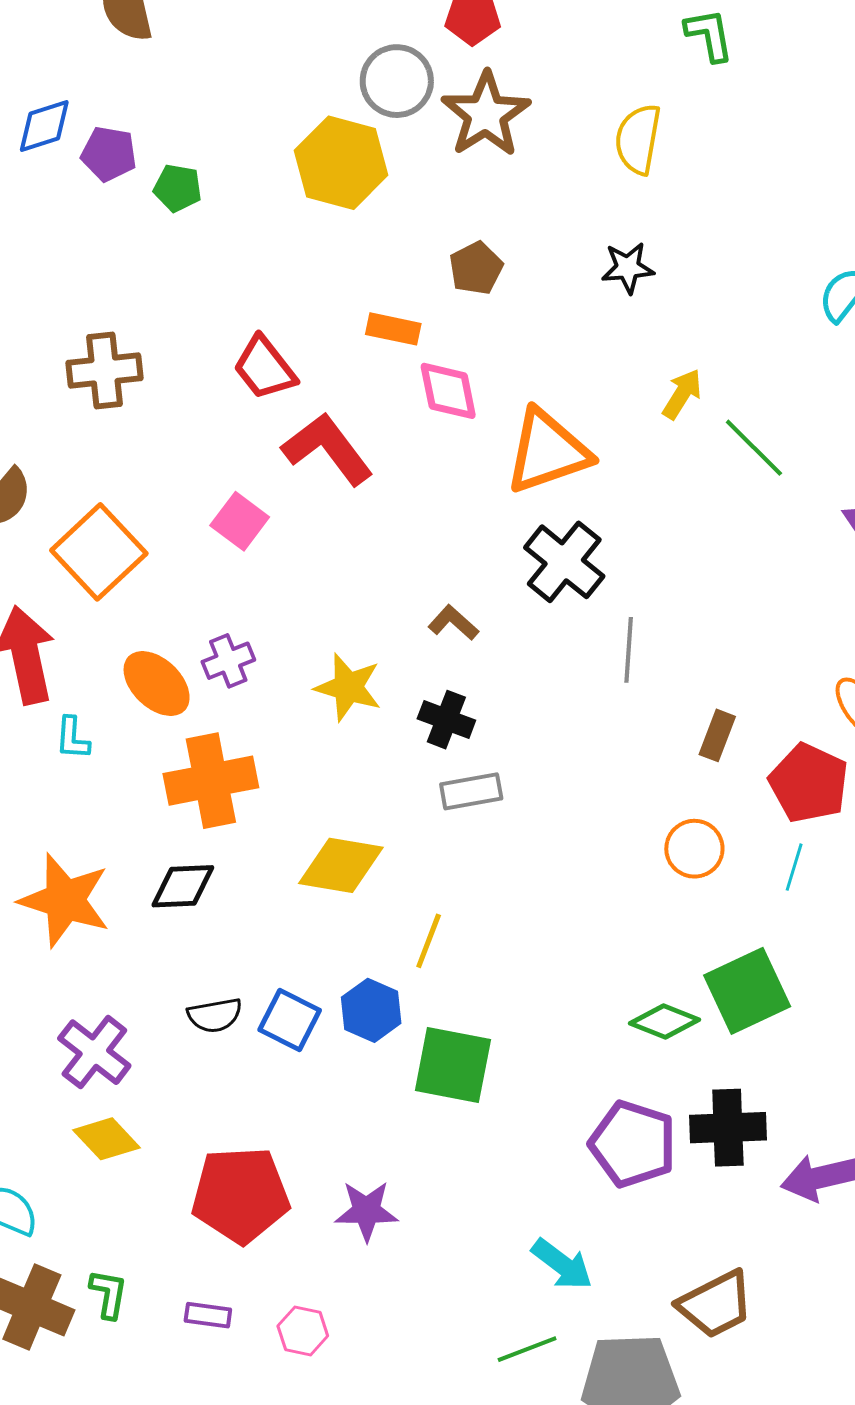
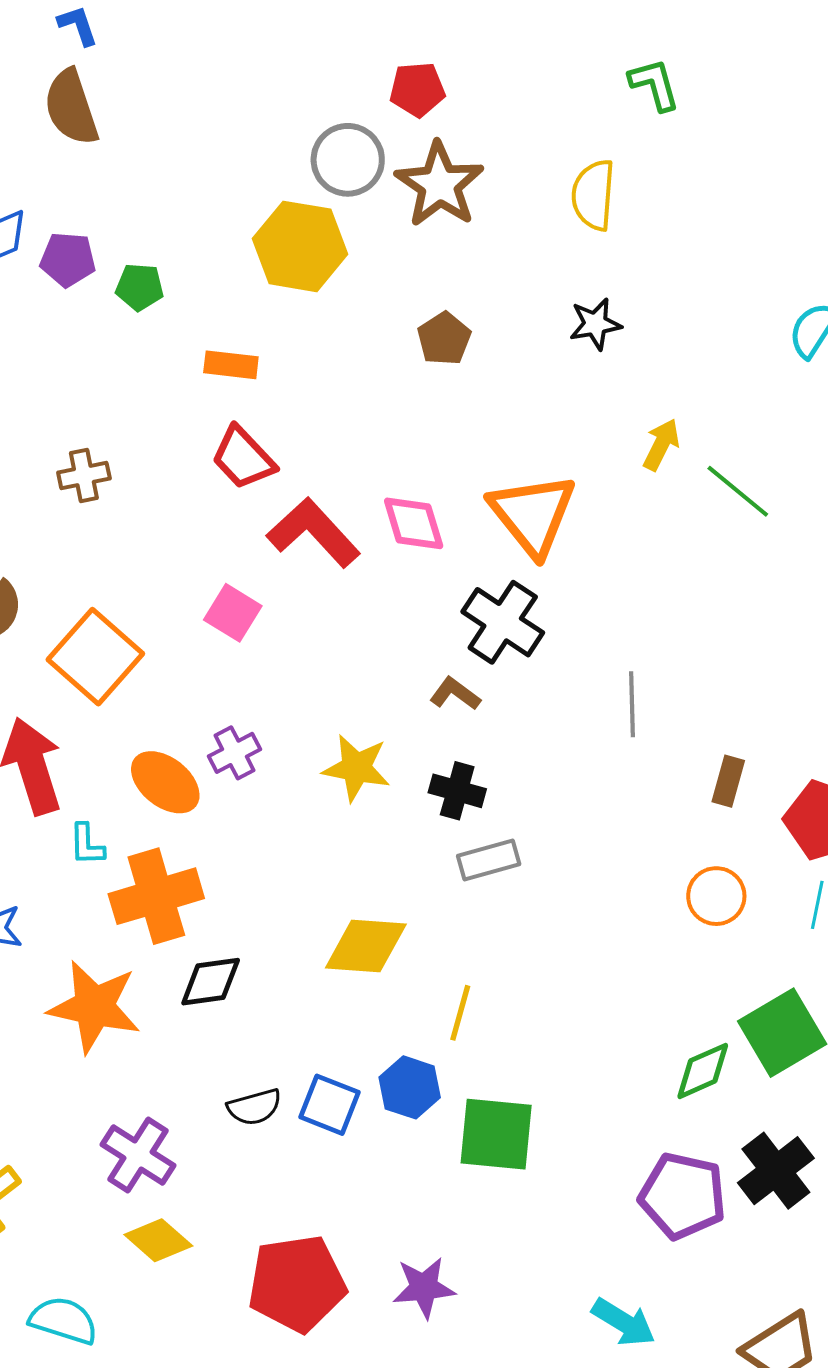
orange rectangle: (393, 329) -> (231, 365), moved
brown cross: (104, 371) -> (84, 476), size x0.7
pink diamond: (448, 391) -> (414, 523), moved
orange triangle: (547, 451) -> (533, 514), turned -44
black cross: (564, 562) -> (503, 622), moved
orange cross: (211, 781) -> (156, 896), moved
green diamond: (665, 1022) -> (703, 1071), turned -40
black cross: (728, 1128) -> (776, 1171), turned -30

